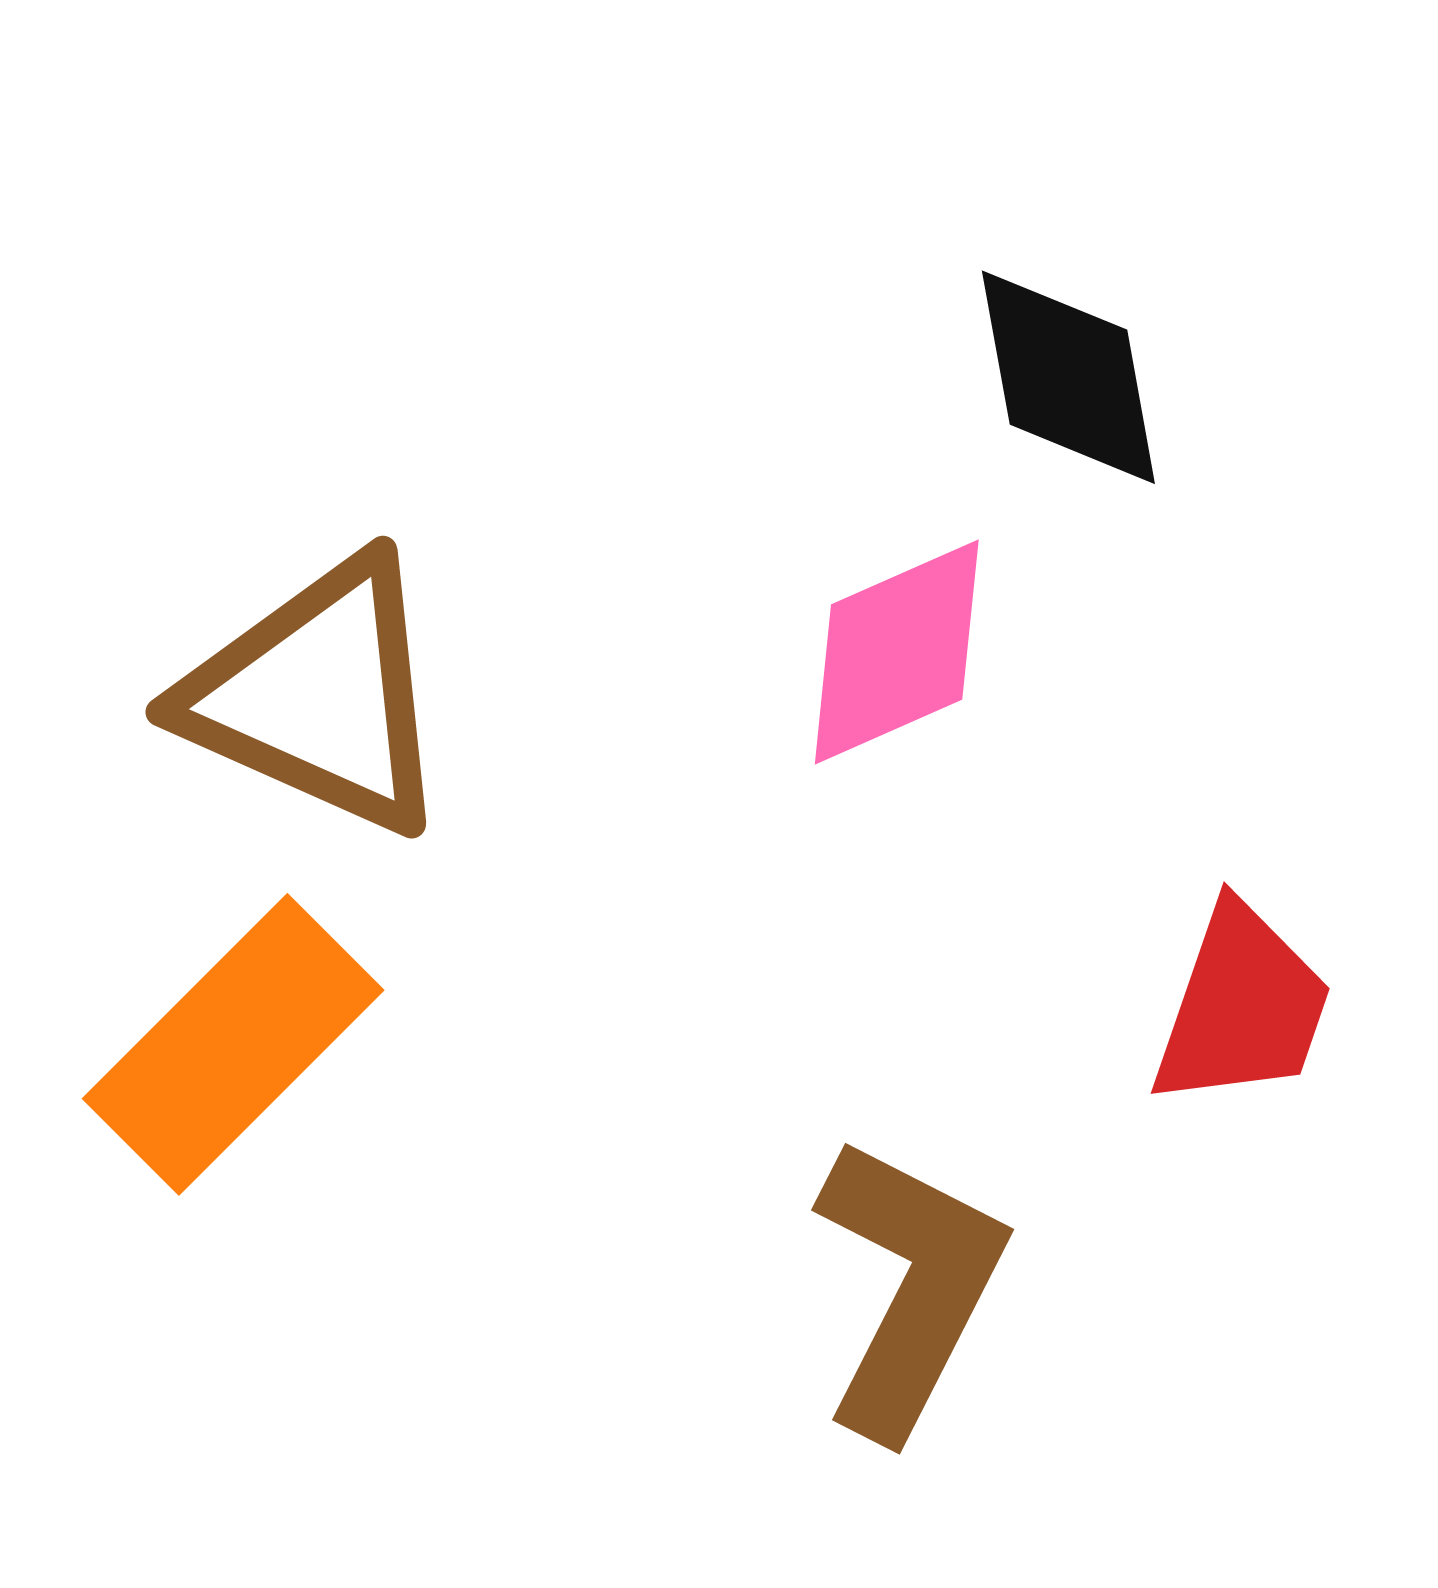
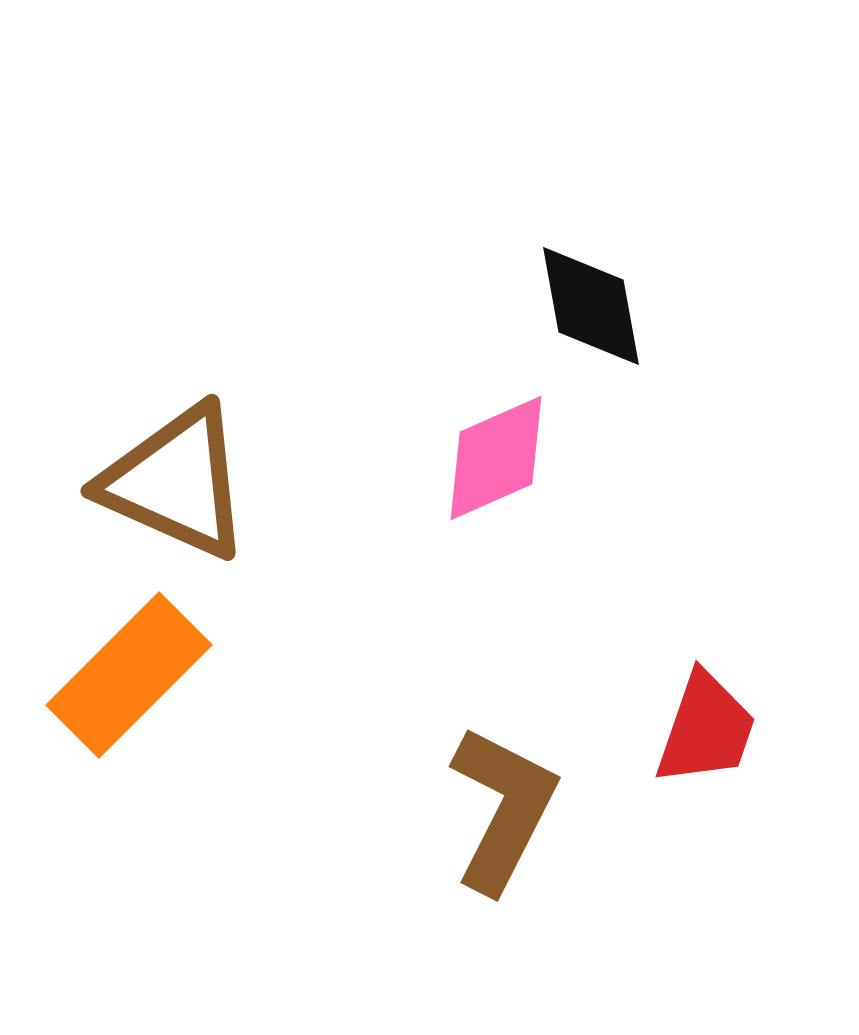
red trapezoid: (1242, 1006) -> (706, 729), moved

